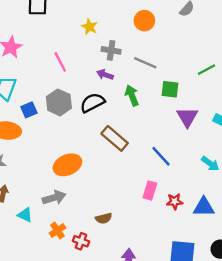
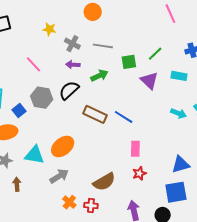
gray cross: (111, 50) -> (72, 44), turned 35
green line: (206, 70) -> (155, 54), moved
green arrow: (132, 95) -> (99, 76), turned 102
blue line: (161, 156) -> (124, 117), moved
red star: (175, 201) -> (139, 173), moved
blue triangle: (204, 207) -> (181, 164), moved
cyan triangle: (25, 215) -> (34, 155), moved, size x1.5
brown semicircle: (104, 218) -> (104, 182), size x1.6

